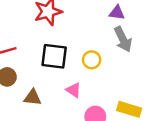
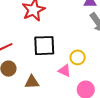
yellow circle: (92, 60) -> (78, 57), moved

